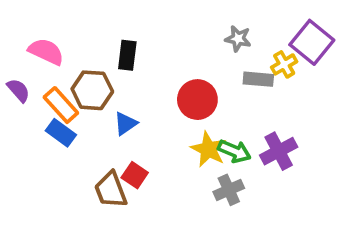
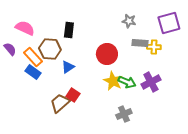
purple square: (312, 42) -> (169, 23), turned 35
yellow cross: (284, 64) -> (154, 47), moved, turned 32
brown trapezoid: (111, 190) -> (60, 103), turned 70
gray cross: (229, 190) -> (124, 114), moved

